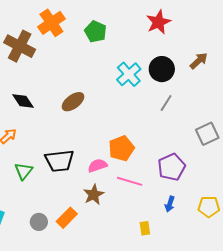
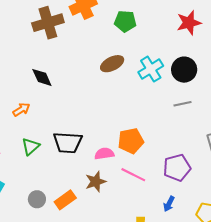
green pentagon: (96, 32) -> (125, 21), turned -30
brown cross: (20, 46) -> (48, 23), turned 36
brown ellipse: (73, 102) -> (112, 64), moved
gray line: (166, 103) -> (183, 104), turned 36

